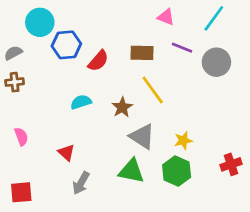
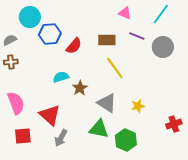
brown star: (122, 107) -> (80, 88), moved
pink semicircle: (21, 137) -> (16, 103), size x1.6
red triangle: (66, 152) -> (50, 115), size x1.6
green hexagon: (177, 171) -> (126, 140), moved
red square: (21, 192) -> (23, 136), moved

